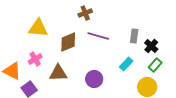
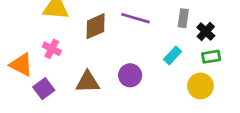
pink cross: (35, 59) -> (52, 49), turned -32
green rectangle: (155, 65) -> (211, 57), turned 40
brown triangle: (58, 73) -> (88, 82), moved

